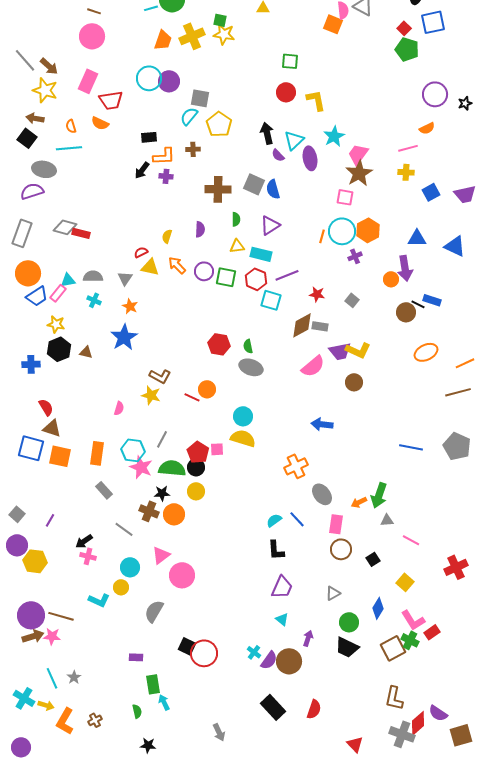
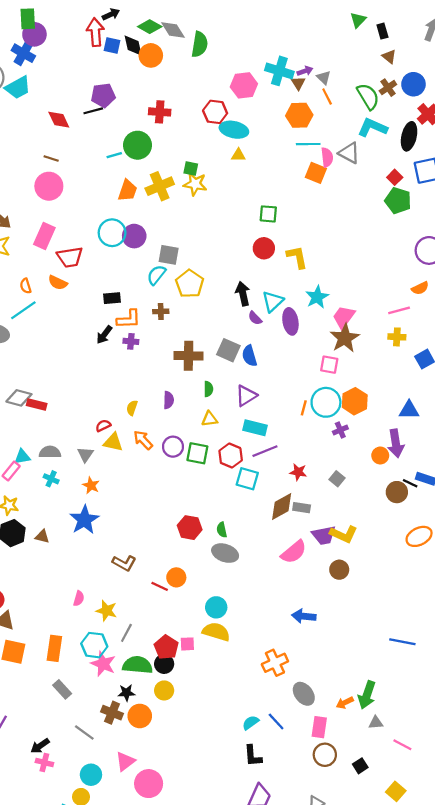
cyan line: (69, 148) -> (23, 310), turned -30
cyan rectangle: (261, 254) -> (255, 428), moved
yellow star: (151, 395) -> (106, 611), moved

